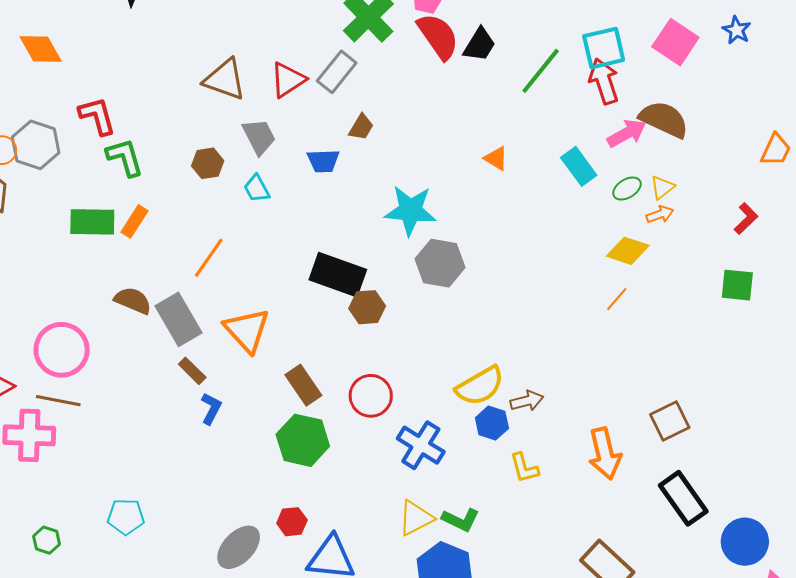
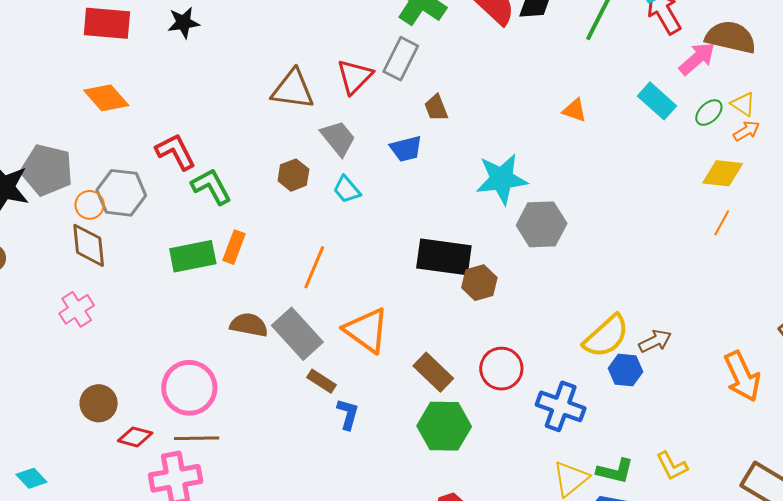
brown trapezoid: (361, 127) -> (436, 108), turned 140
yellow triangle: (662, 187) -> (743, 104), turned -36
yellow L-shape: (524, 468) -> (672, 466), moved

